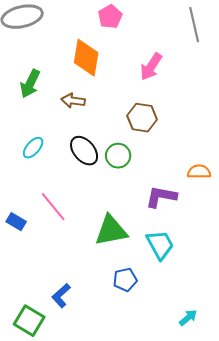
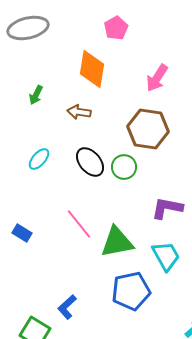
green arrow: (30, 84) -> (36, 95), size x0.7
brown hexagon: (142, 118) -> (148, 129), size x1.4
pink line: (53, 207) -> (79, 224), moved
blue pentagon: (125, 280) -> (131, 291), size x1.6

